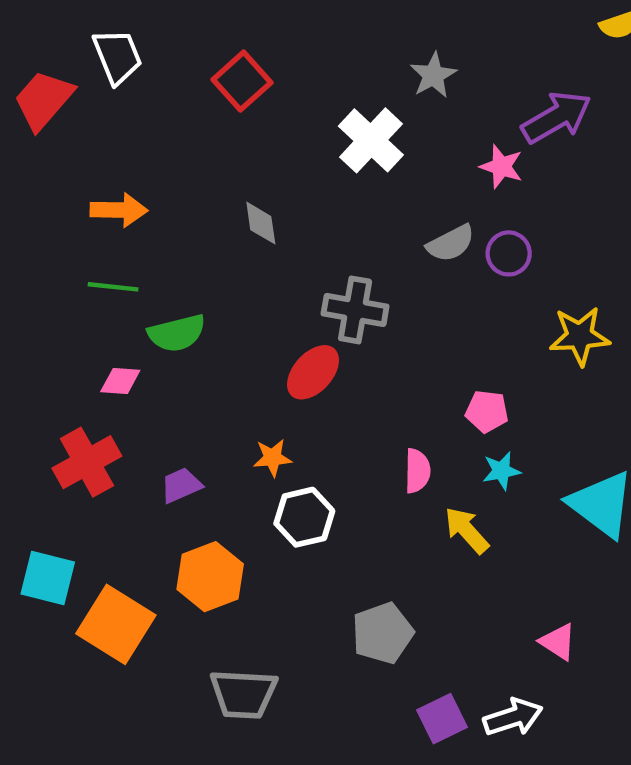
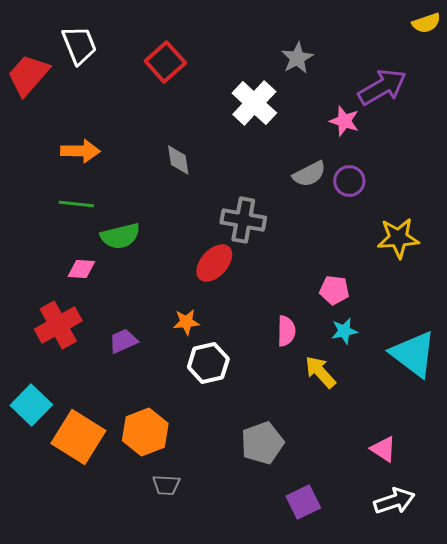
orange hexagon: (210, 577) -> (145, 432), moved
cyan square: (48, 578) -> (31, 405), turned 30
gray trapezoid: (243, 694) -> (166, 485), size x0.6
white arrow: (513, 717) -> (394, 501), moved

